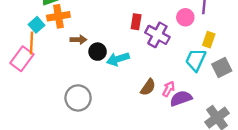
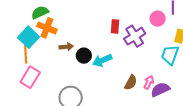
orange cross: (58, 16) -> (47, 28), turned 36
cyan square: (37, 25) -> (29, 37), size x1.5
purple cross: (157, 35) -> (135, 36), turned 35
pink rectangle: (22, 59) -> (30, 77), moved

